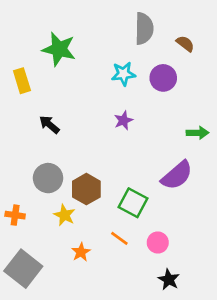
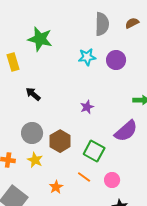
brown semicircle: (185, 44) -> (132, 23), moved, turned -64
purple star: (123, 120) -> (87, 107), moved
yellow star: (64, 215) -> (35, 160), moved

